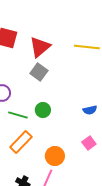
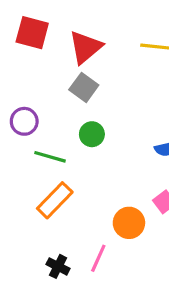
green circle: (43, 110) -> (92, 134), moved
orange circle: (55, 156) -> (129, 223), moved

